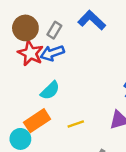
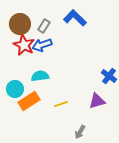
cyan semicircle: (50, 90) -> (40, 76), turned -144
cyan circle: (20, 139) -> (15, 89), moved

